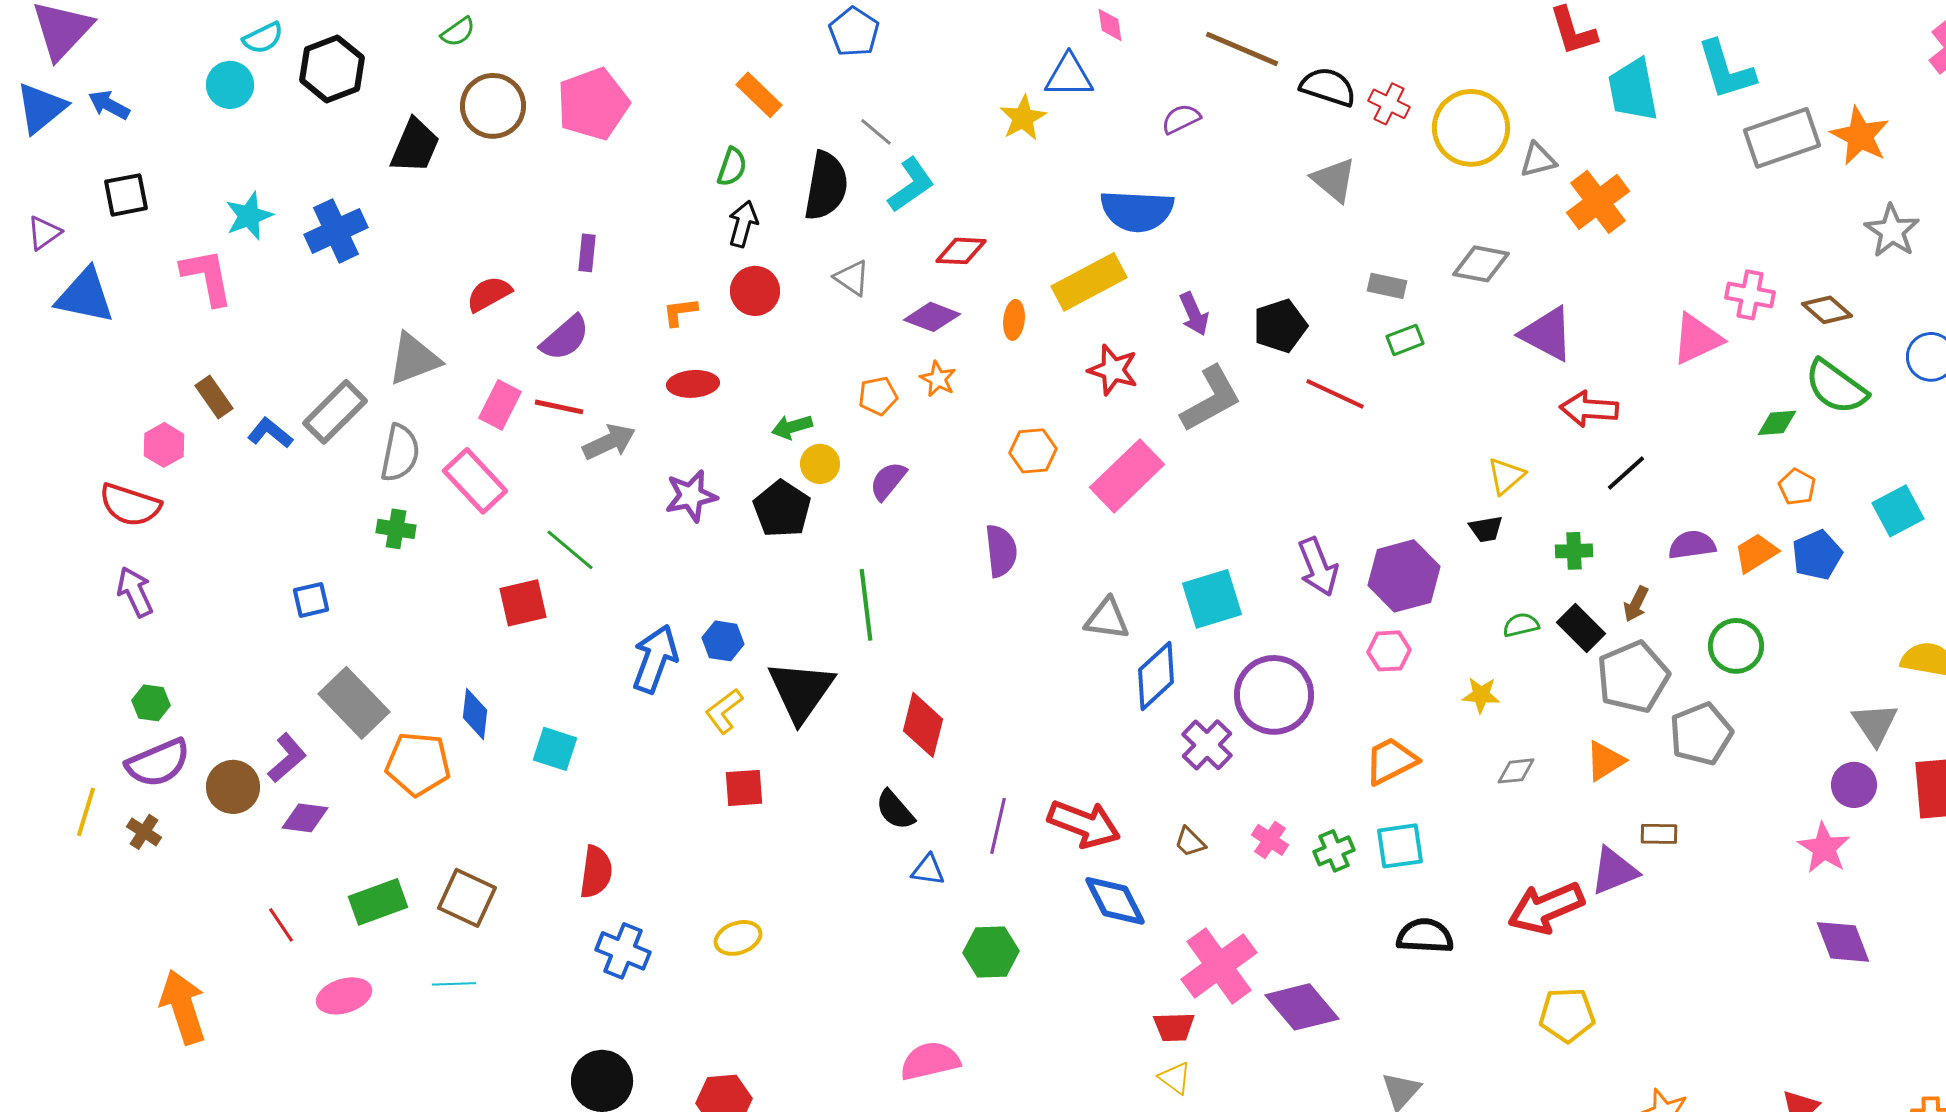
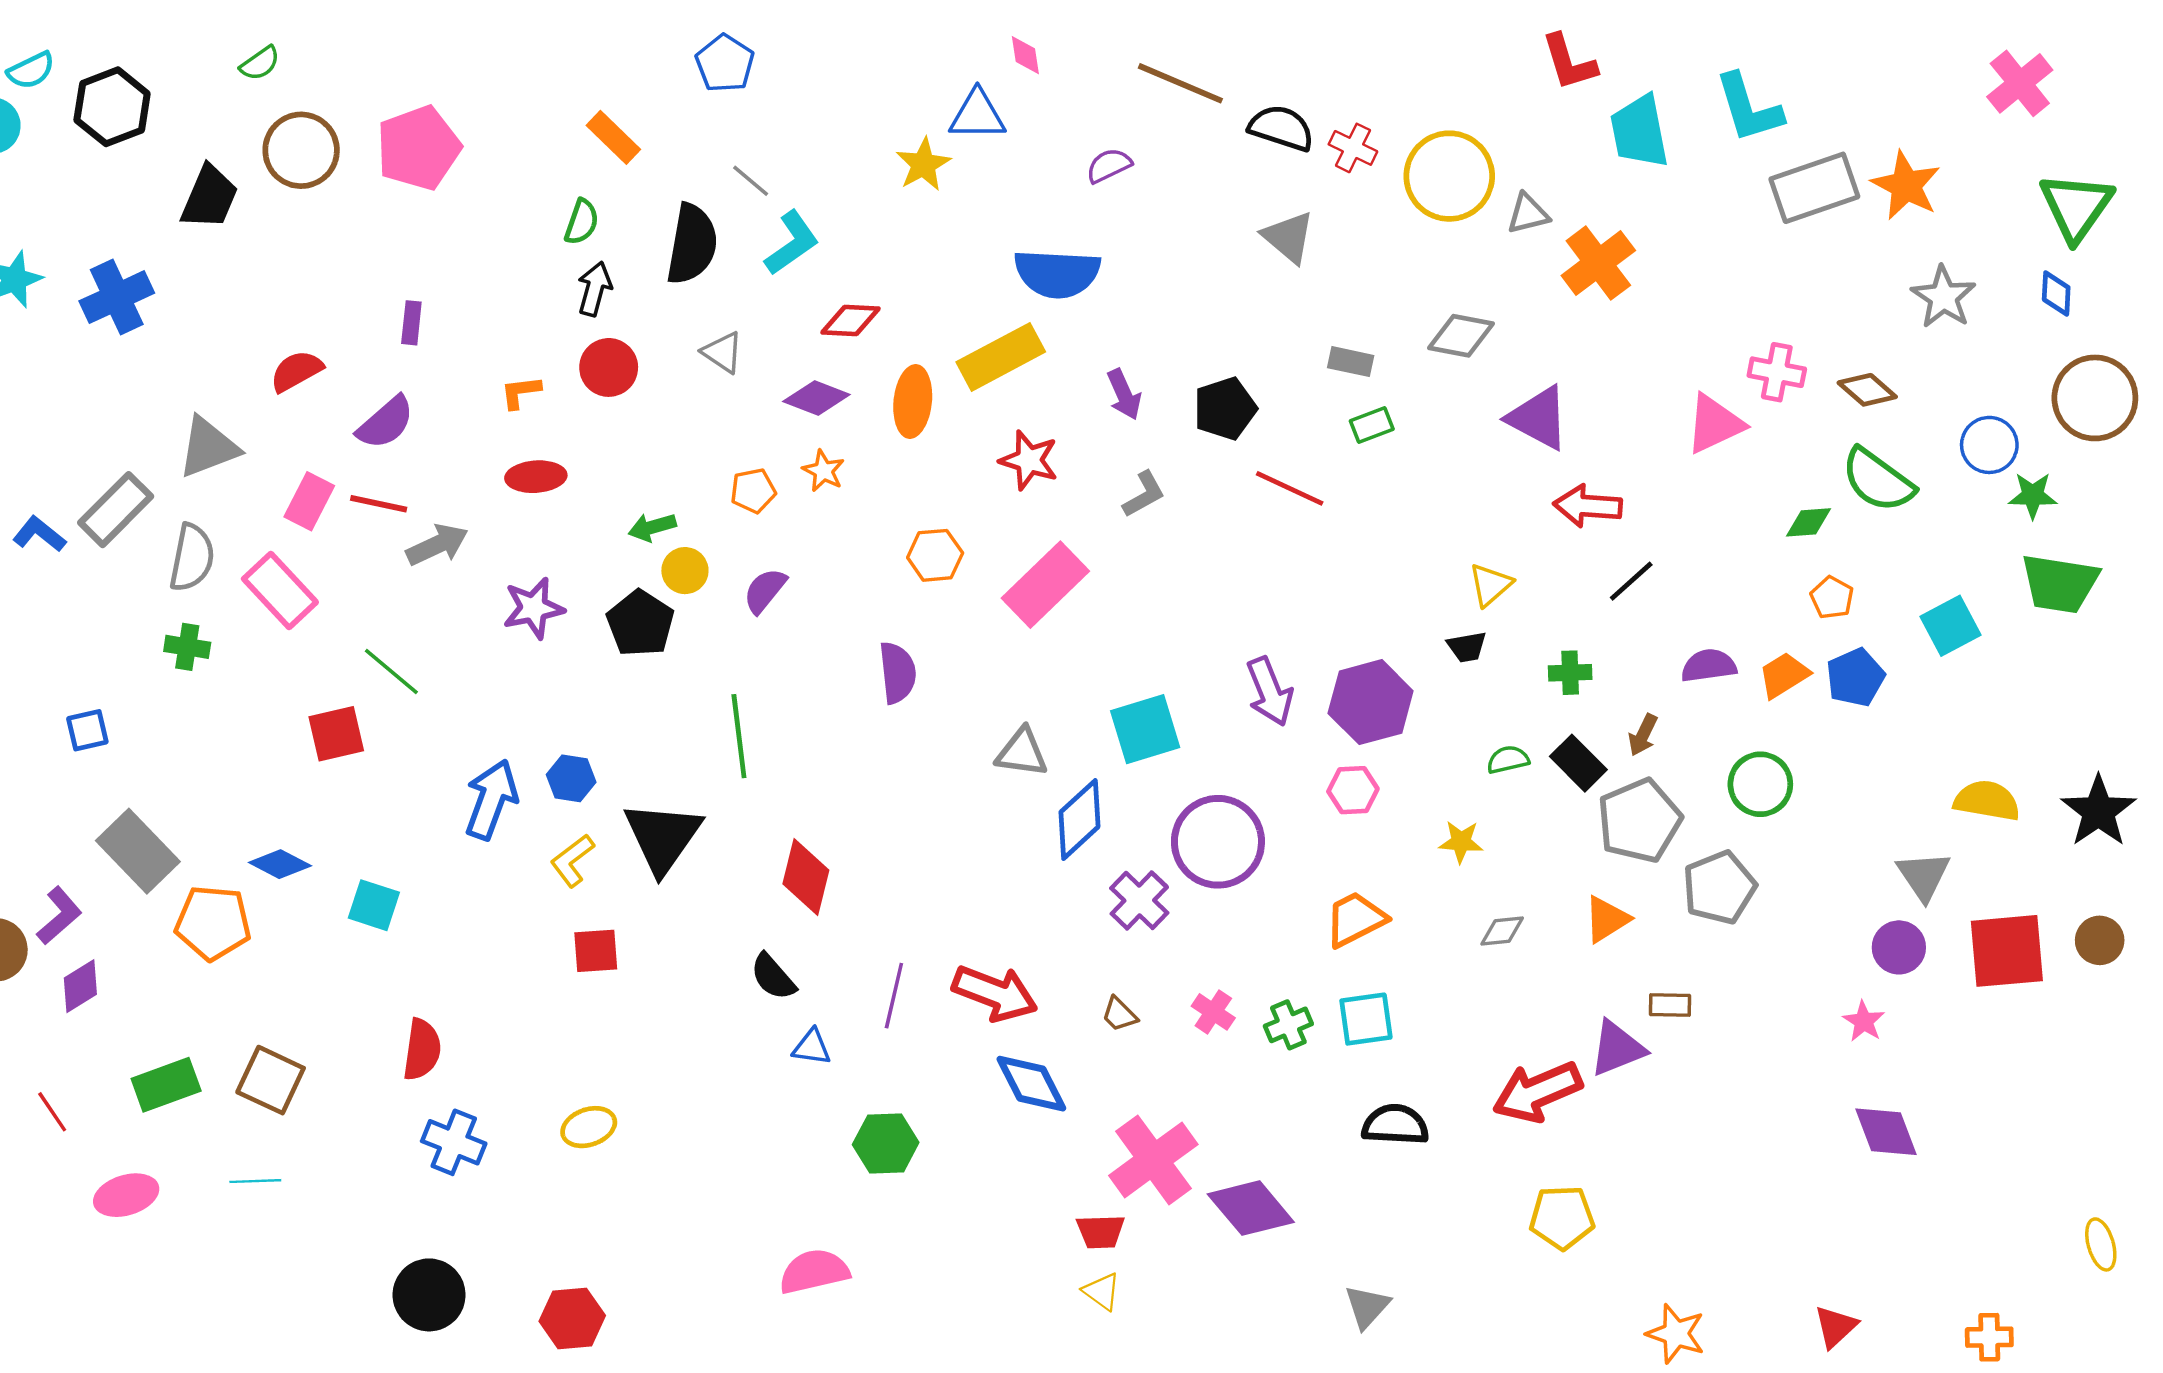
orange ellipse: (1014, 320) -> (913, 402), size x1.5
gray L-shape: (1211, 399) -> (1144, 494), size x0.6
blue diamond: (475, 714) -> (280, 864), turned -69
purple diamond: (305, 818) -> (80, 986), turned -39
pink star: (1824, 848) -> (1864, 1021), size x0.7

